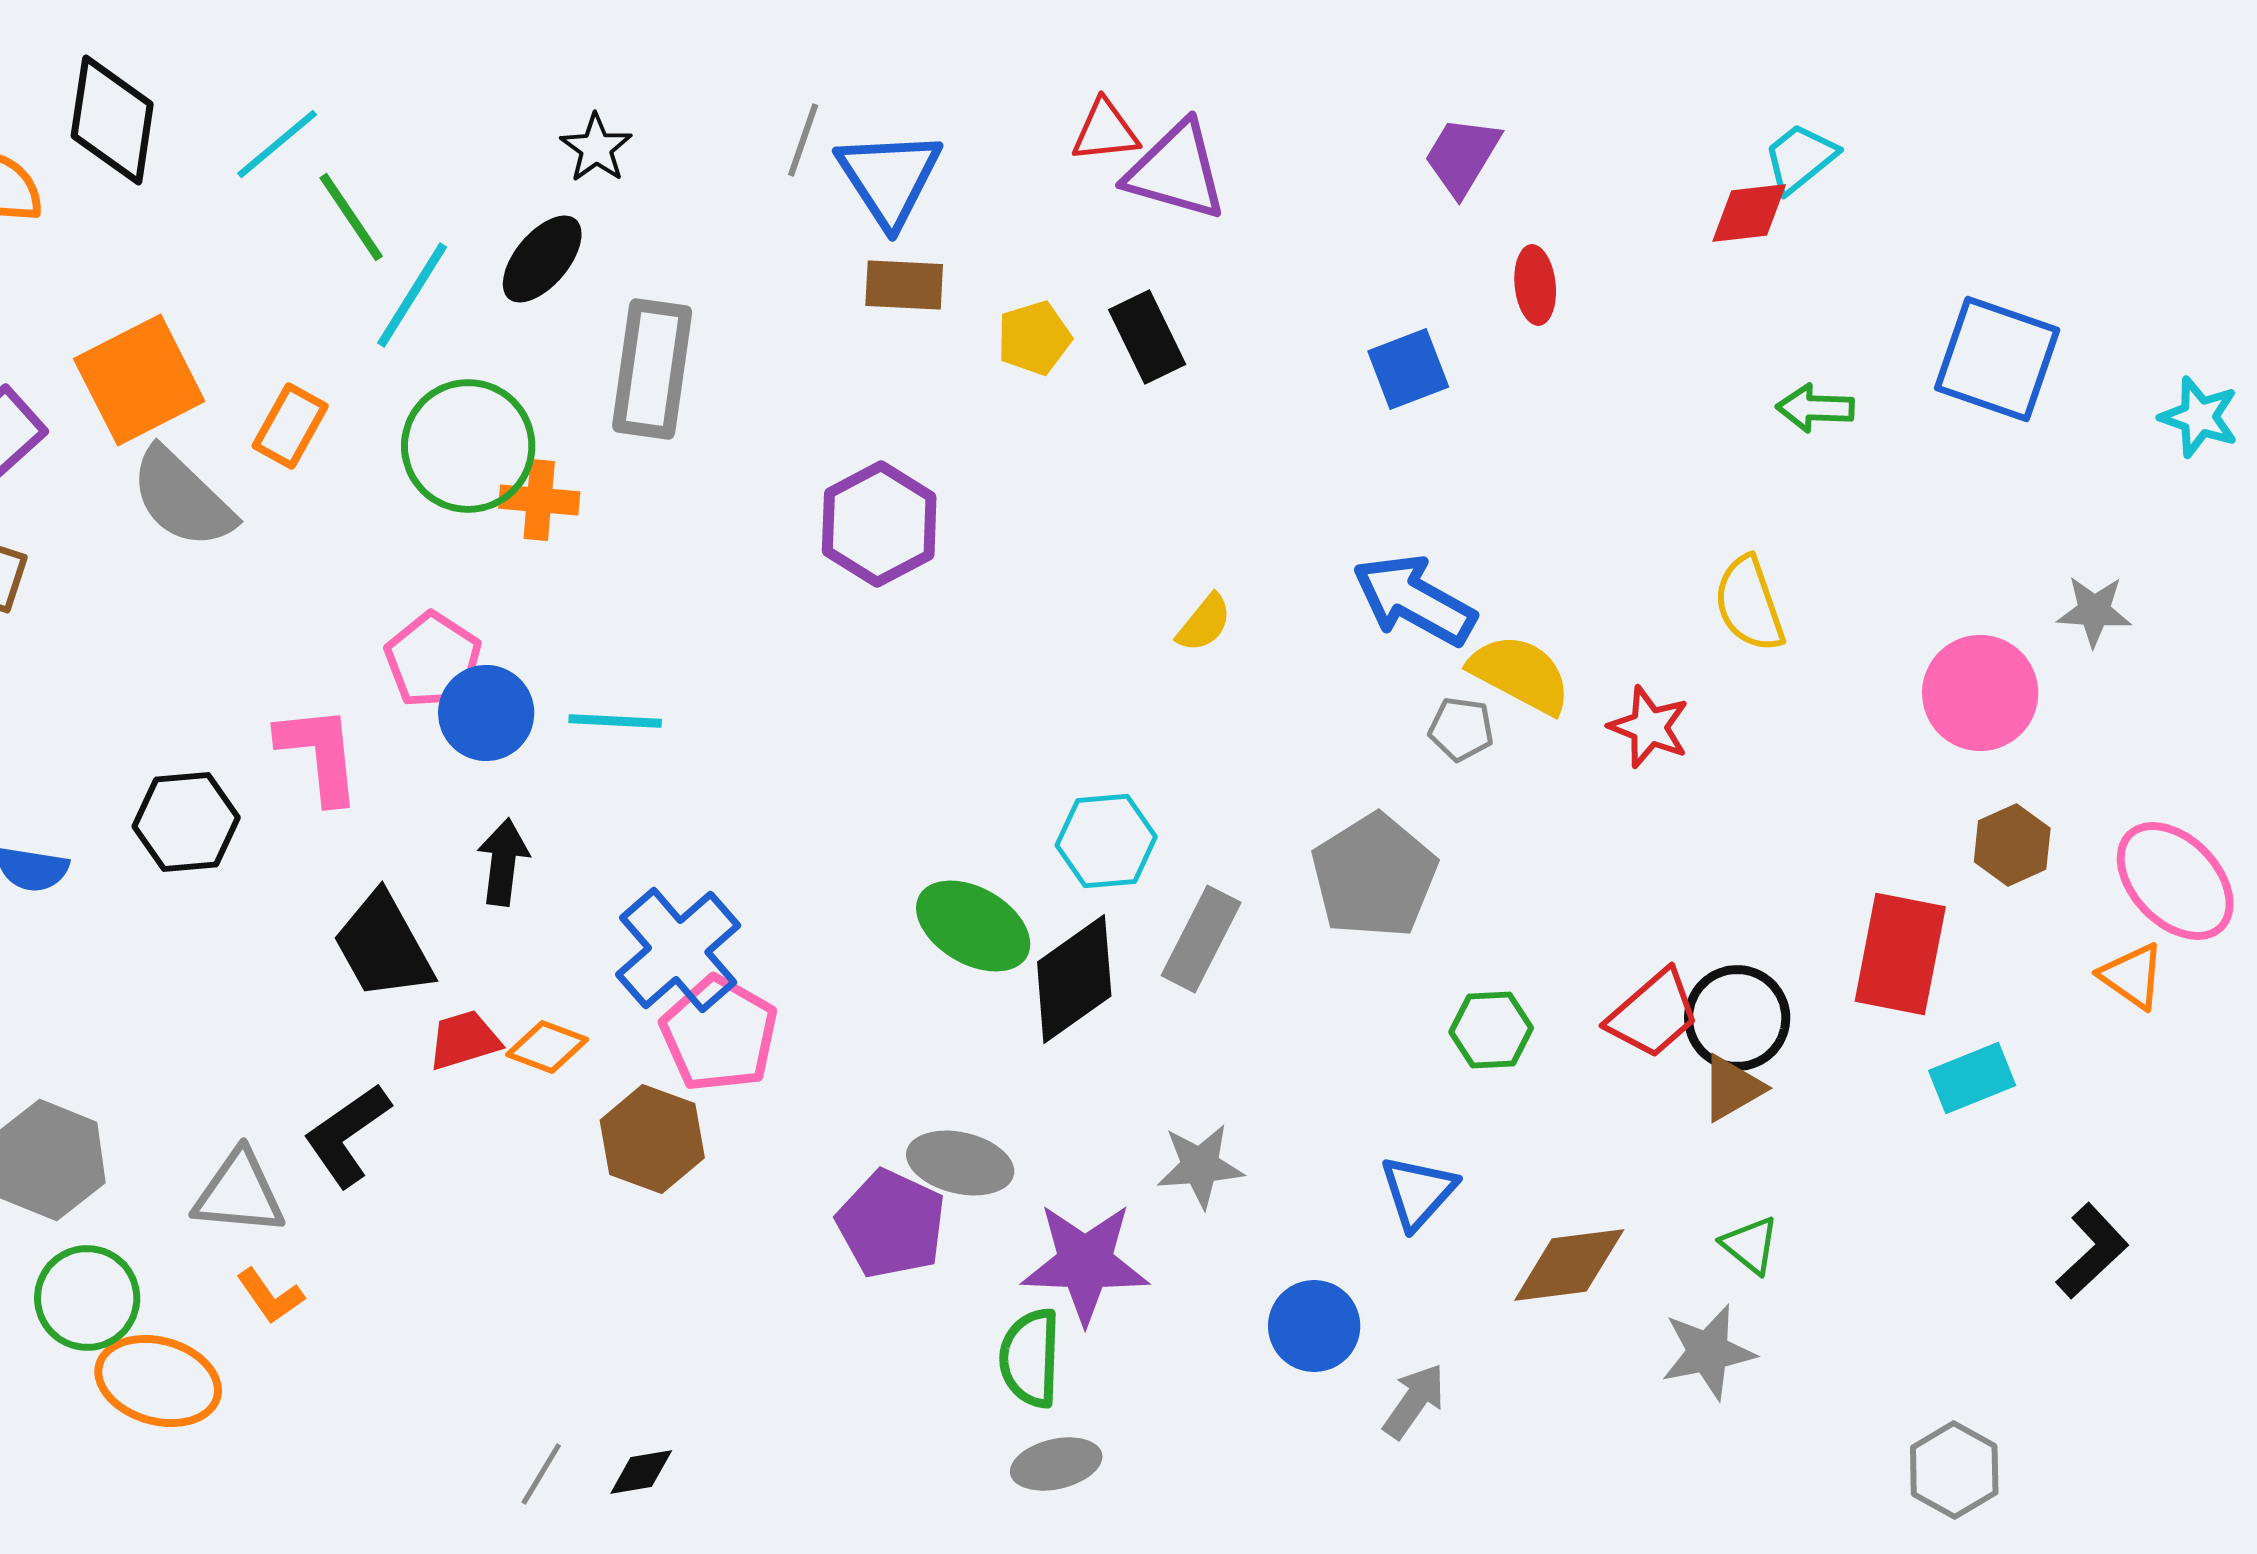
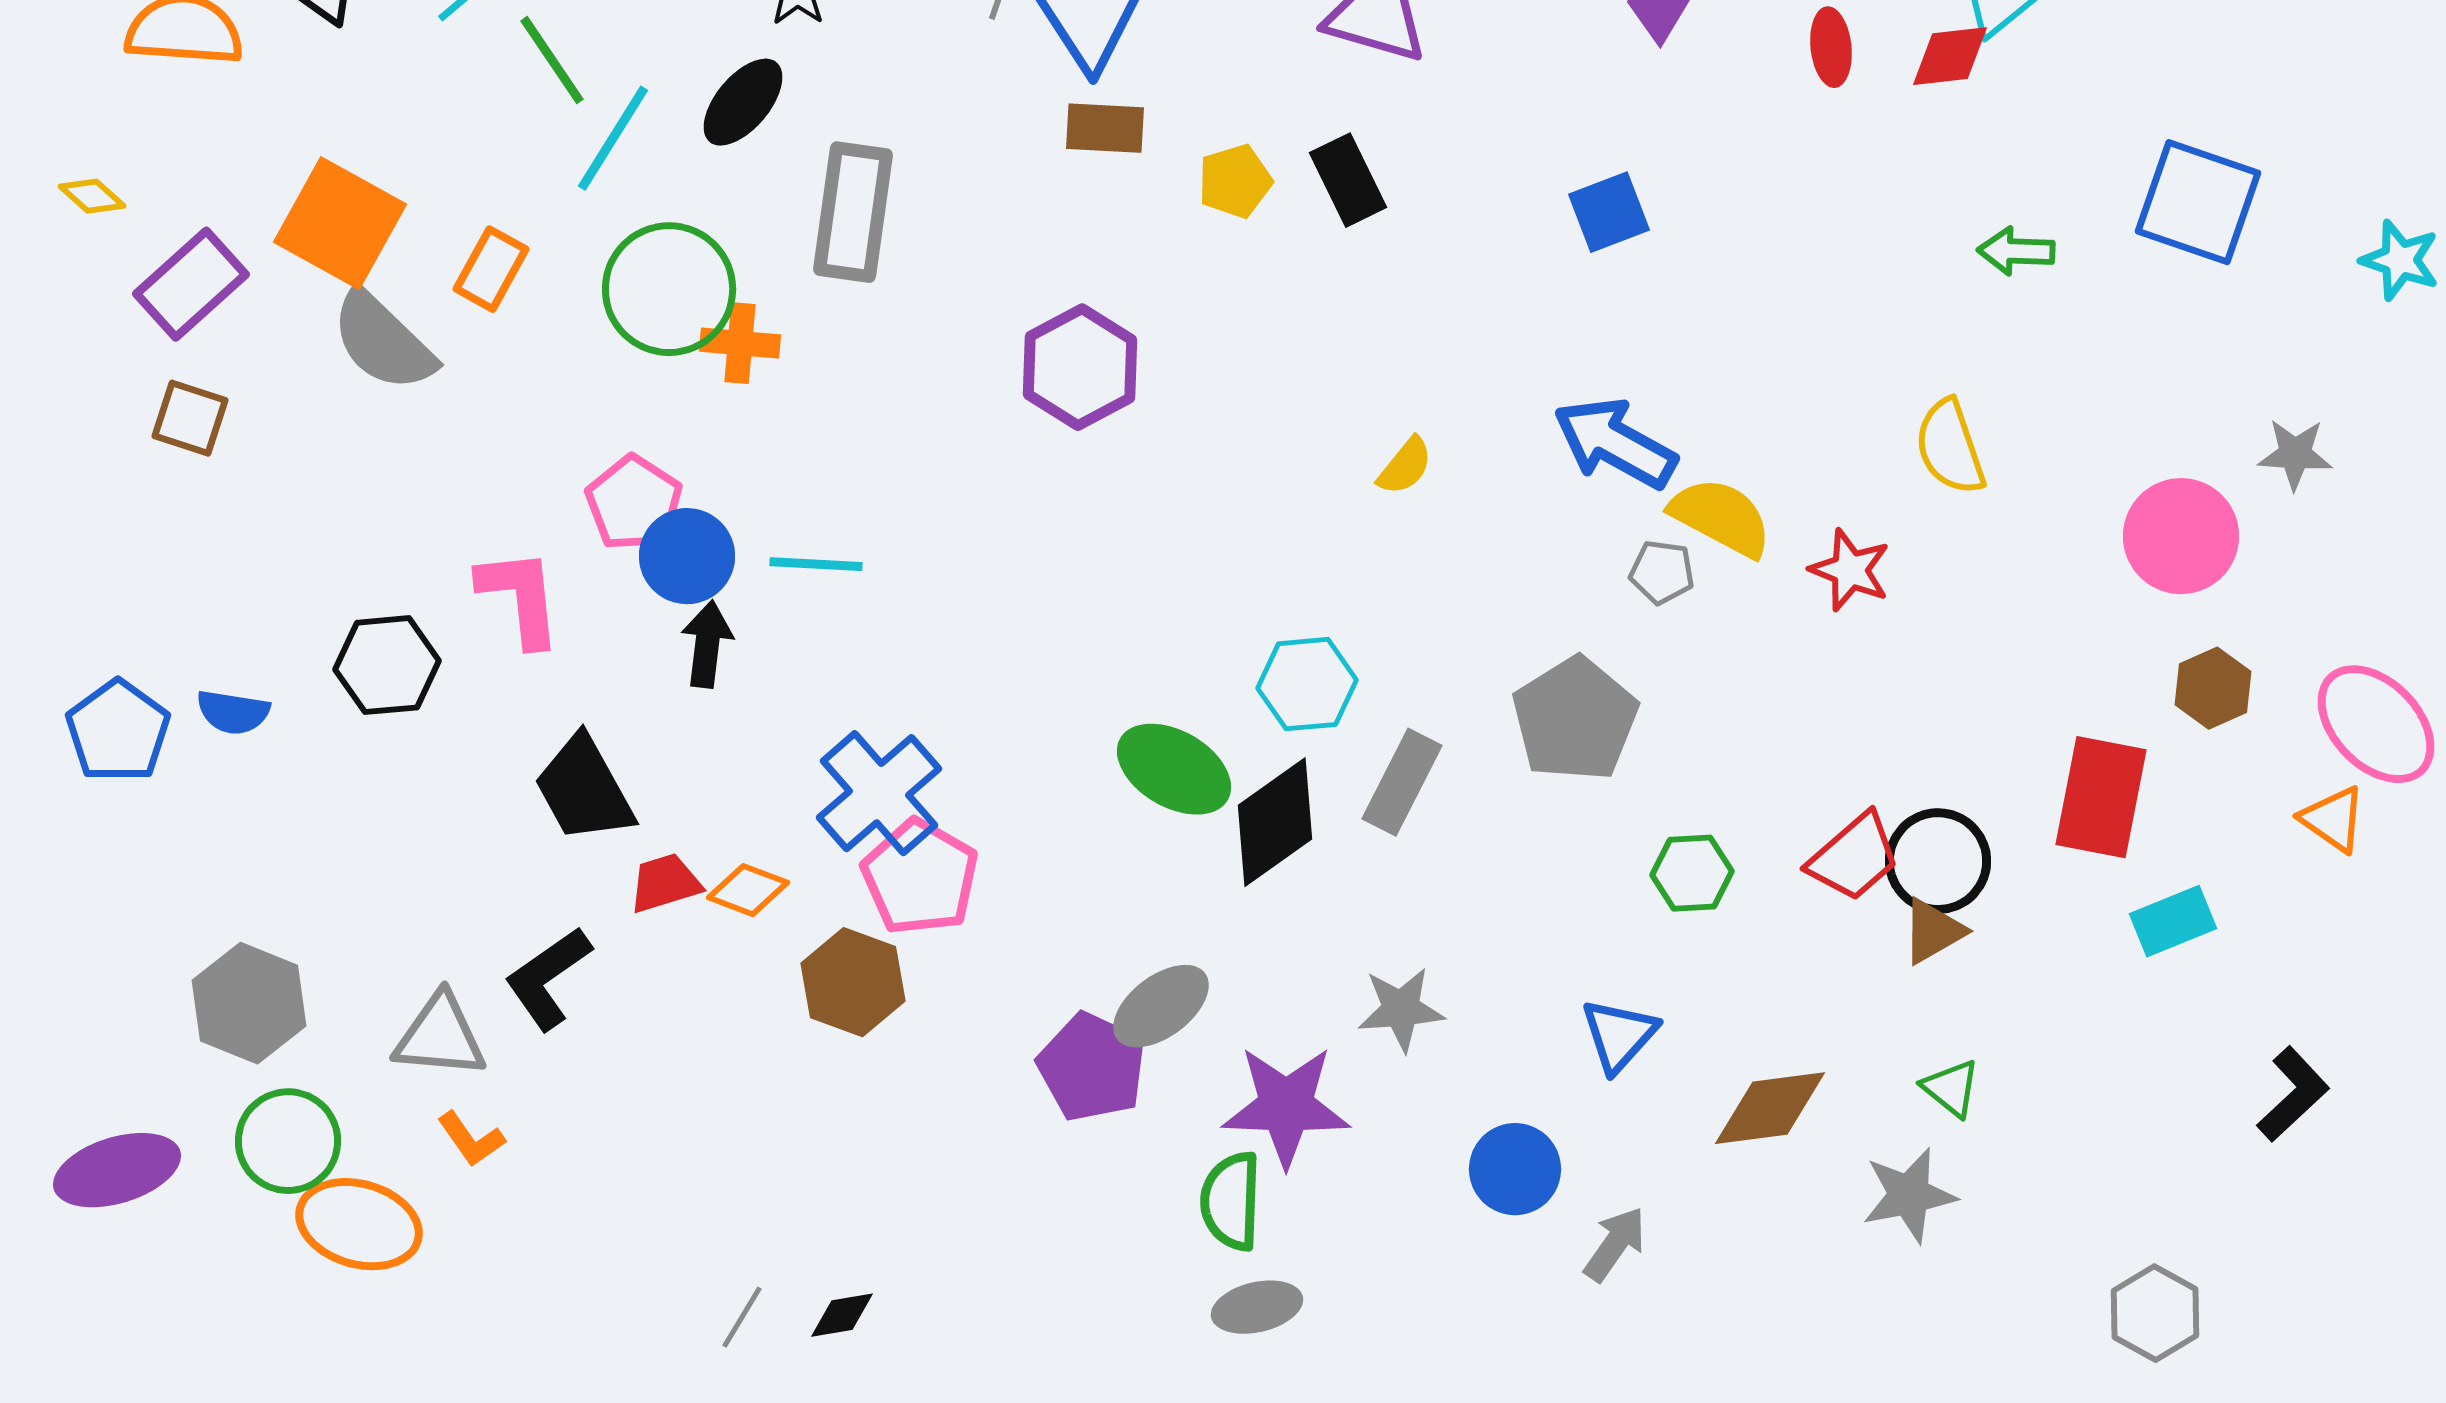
red ellipse: (1535, 285) -> (1831, 47), moved
orange square: (139, 380) -> (340, 223), turned -34
black arrow: (503, 862) -> (707, 644), moved
gray ellipse: (960, 1163) -> (1161, 1006), turned -50

